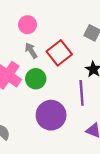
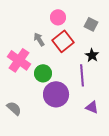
pink circle: (28, 25) -> (58, 17), moved
green circle: (36, 79) -> (43, 73), moved

